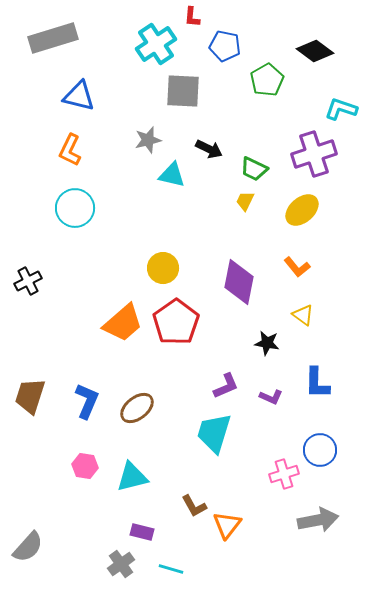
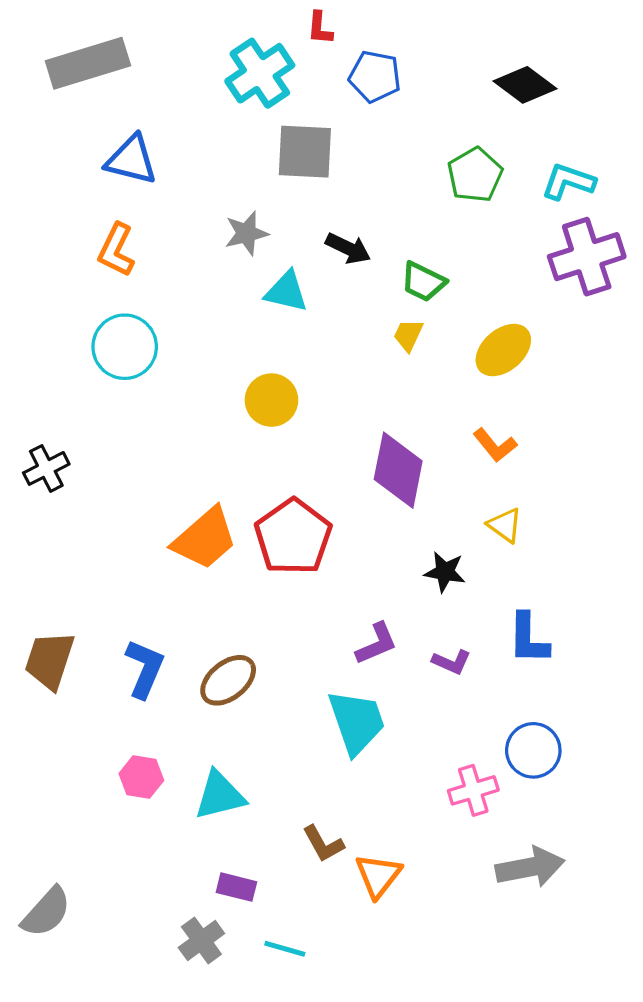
green pentagon: (267, 80) -> (475, 175), moved
purple cross: (314, 154) -> (587, 257), moved
yellow circle: (163, 268) -> (271, 400), moved
cyan trapezoid: (214, 433) -> (357, 722), turned 144

